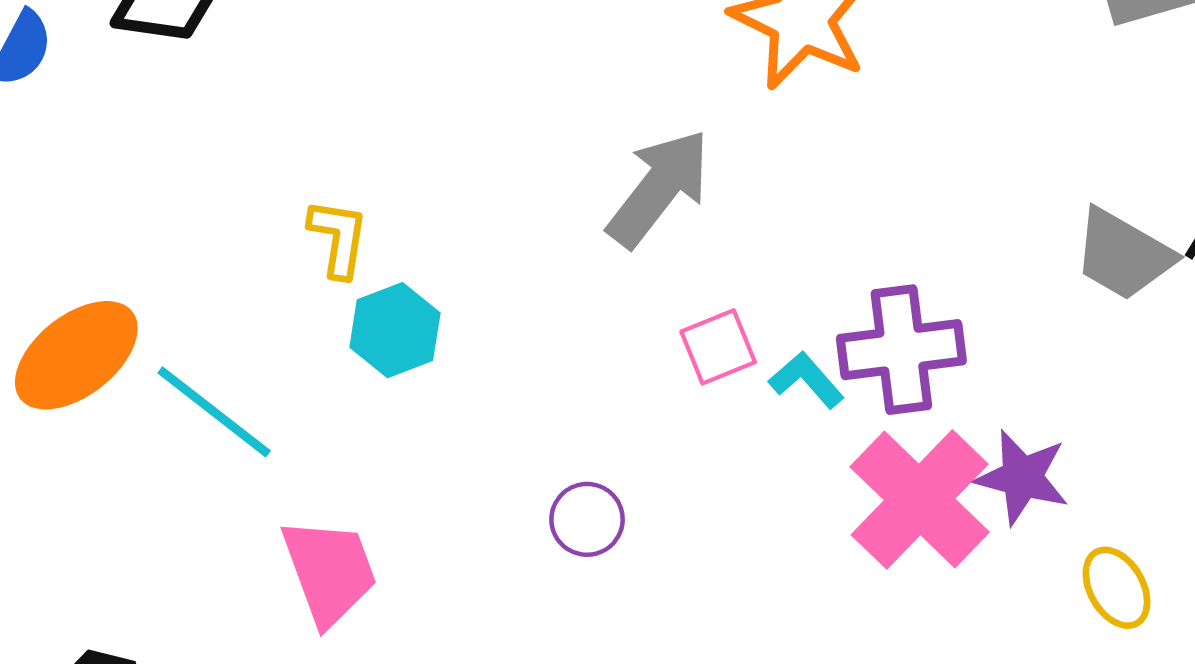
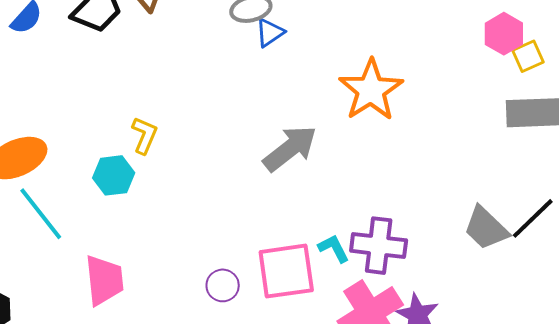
cyan hexagon: (395, 330) -> (114, 175), moved
pink square: (718, 347) -> (286, 271), moved, size x1.8
cyan line: (214, 412) -> (41, 214), moved

